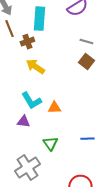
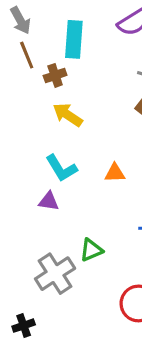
orange triangle: (54, 108) -> (115, 173), moved
green triangle: (50, 144) -> (91, 250), moved, turned 42

